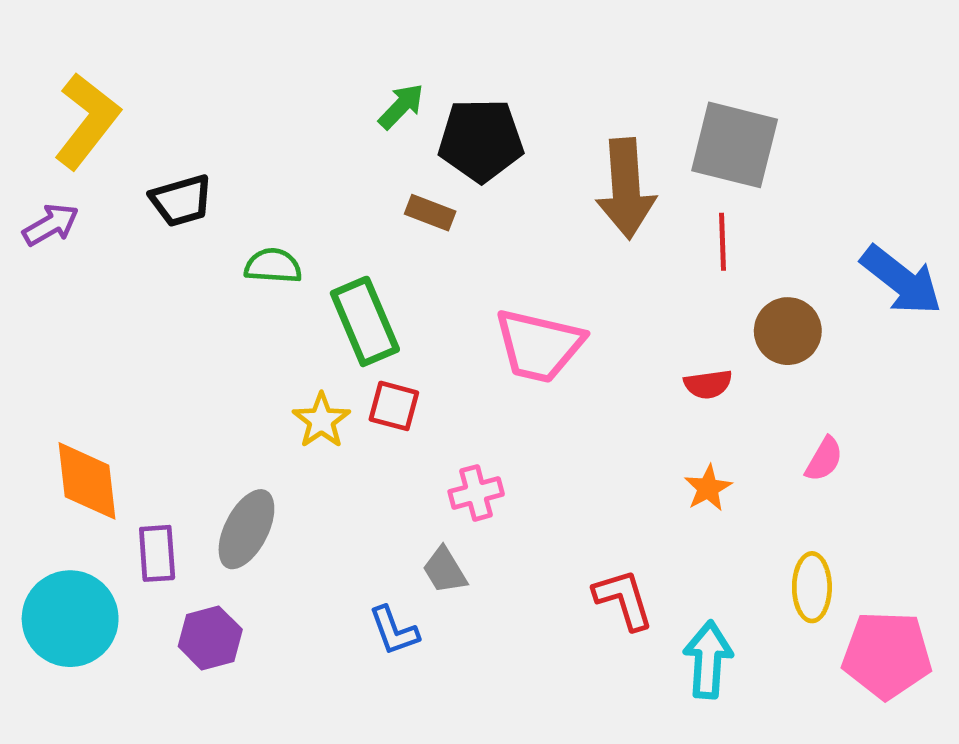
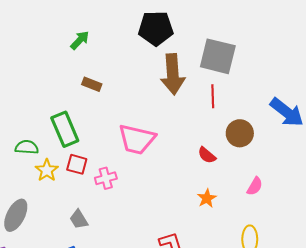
black pentagon: (481, 140) -> (156, 28), moved
green semicircle: (273, 266) -> (27, 147), moved
red semicircle: (708, 384) -> (207, 155), turned 48
pink cross: (476, 493) -> (106, 178), moved
gray trapezoid: (445, 570) -> (79, 219), moved

